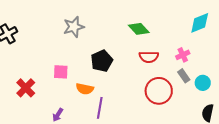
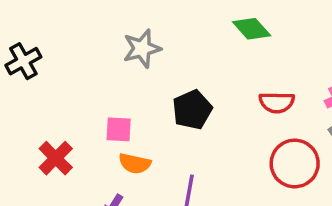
green diamond: (139, 29) -> (252, 29), moved
orange semicircle: (85, 89) -> (135, 163), moved

